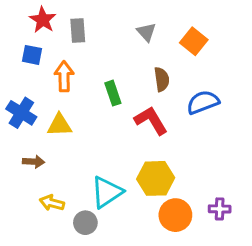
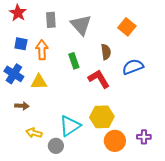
red star: (43, 20) -> (18, 13), moved
gray triangle: (146, 32) -> (81, 25), moved, size x1.6
blue square: (32, 55) -> (21, 44), moved

